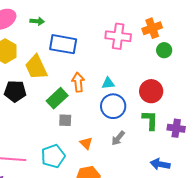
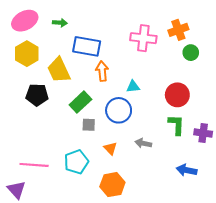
orange arrow: (78, 82) -> (102, 71), moved
blue circle: (113, 106) -> (119, 110), moved
gray arrow: (118, 138) -> (143, 143), turned 63

